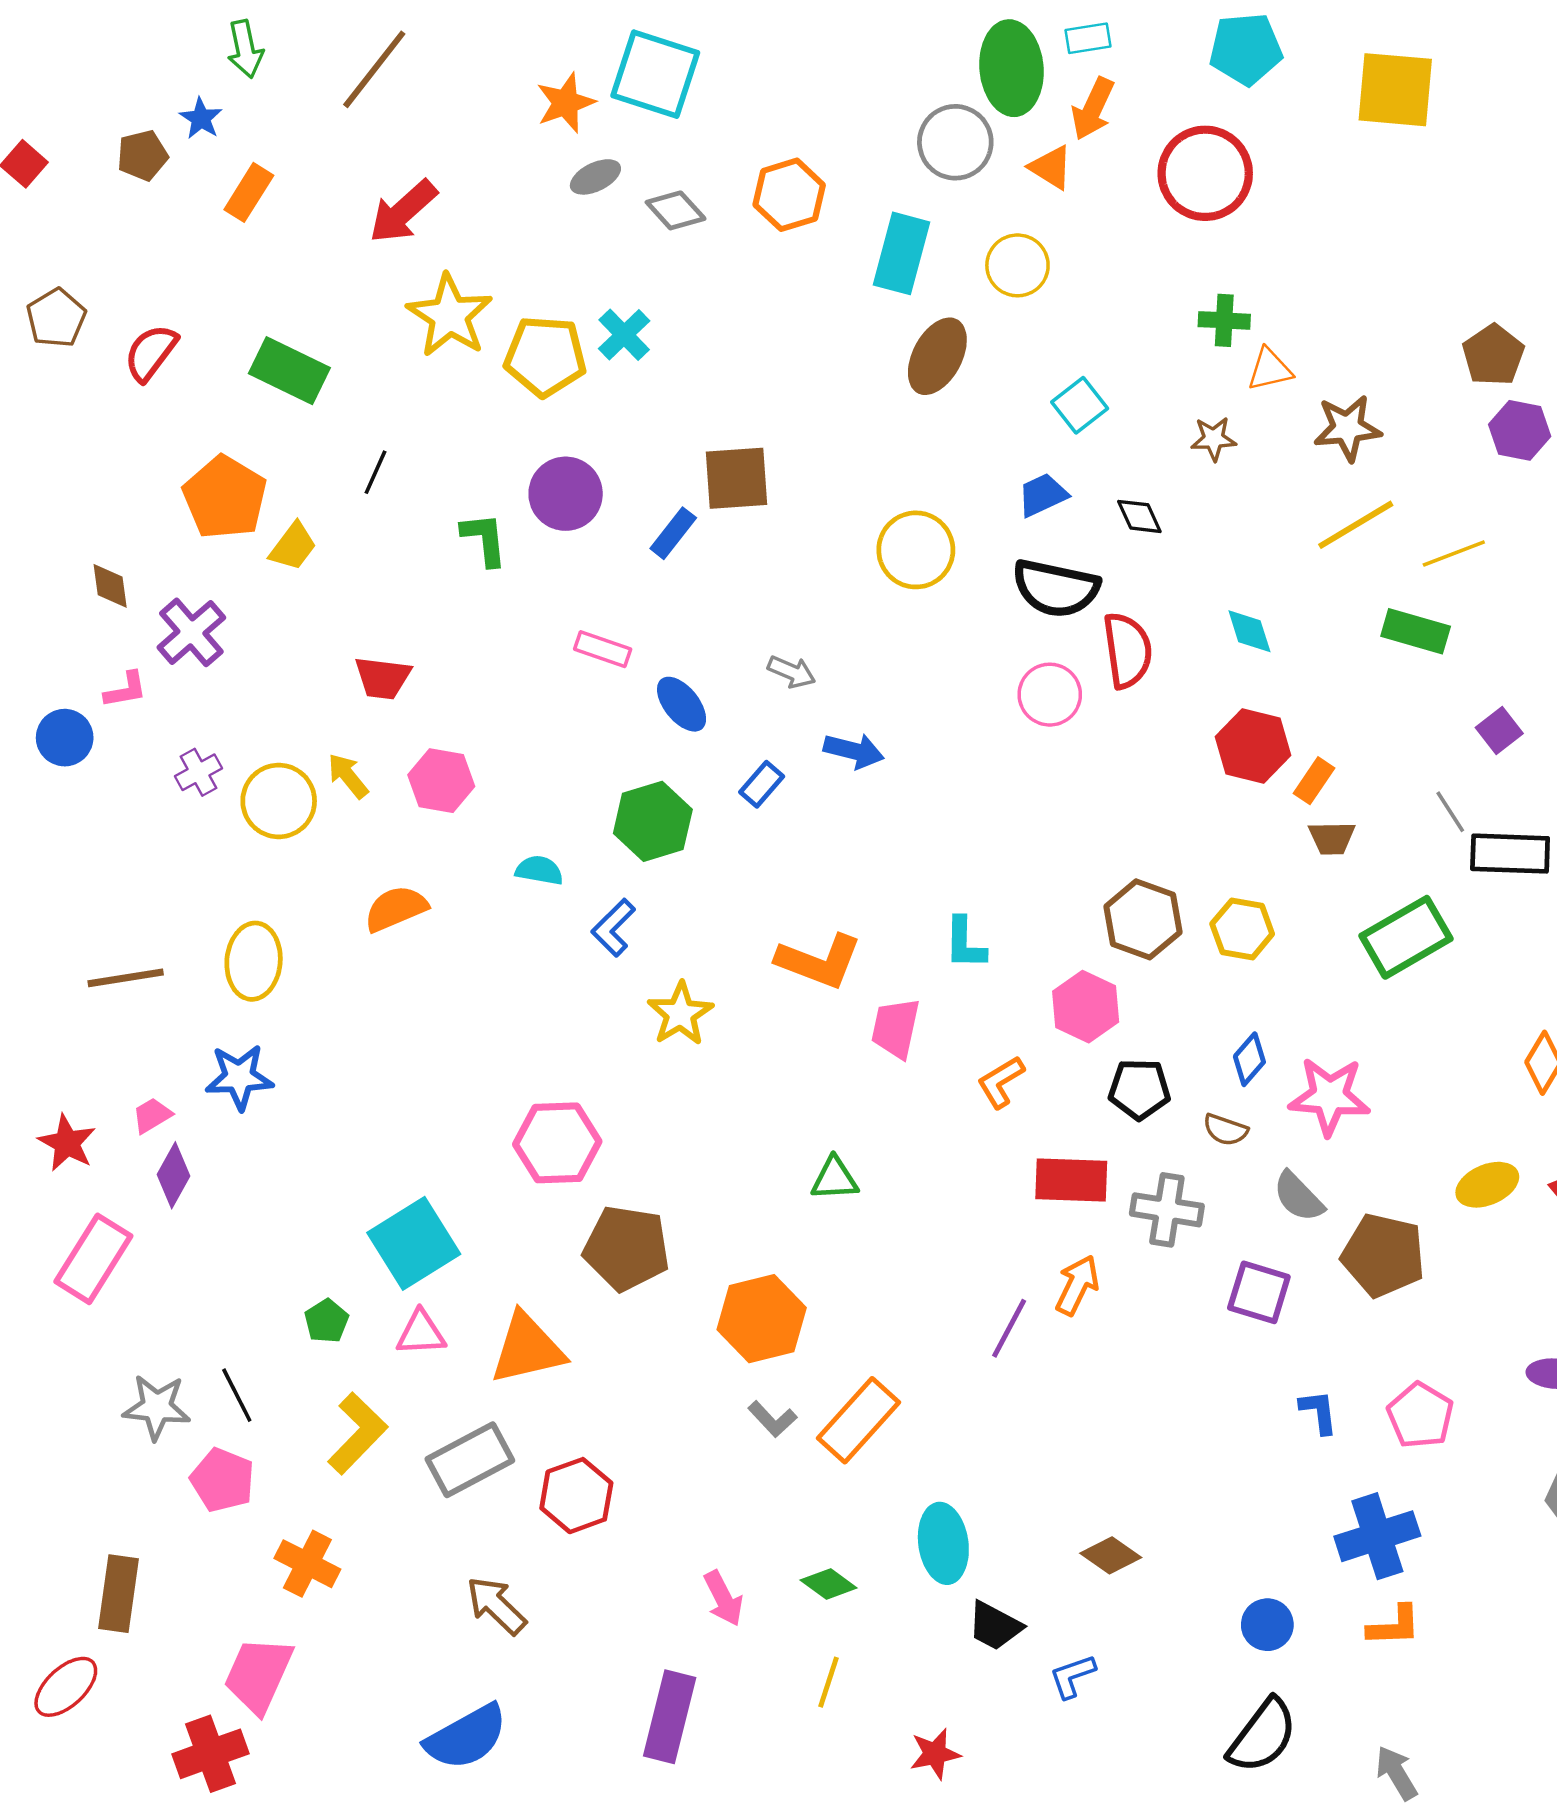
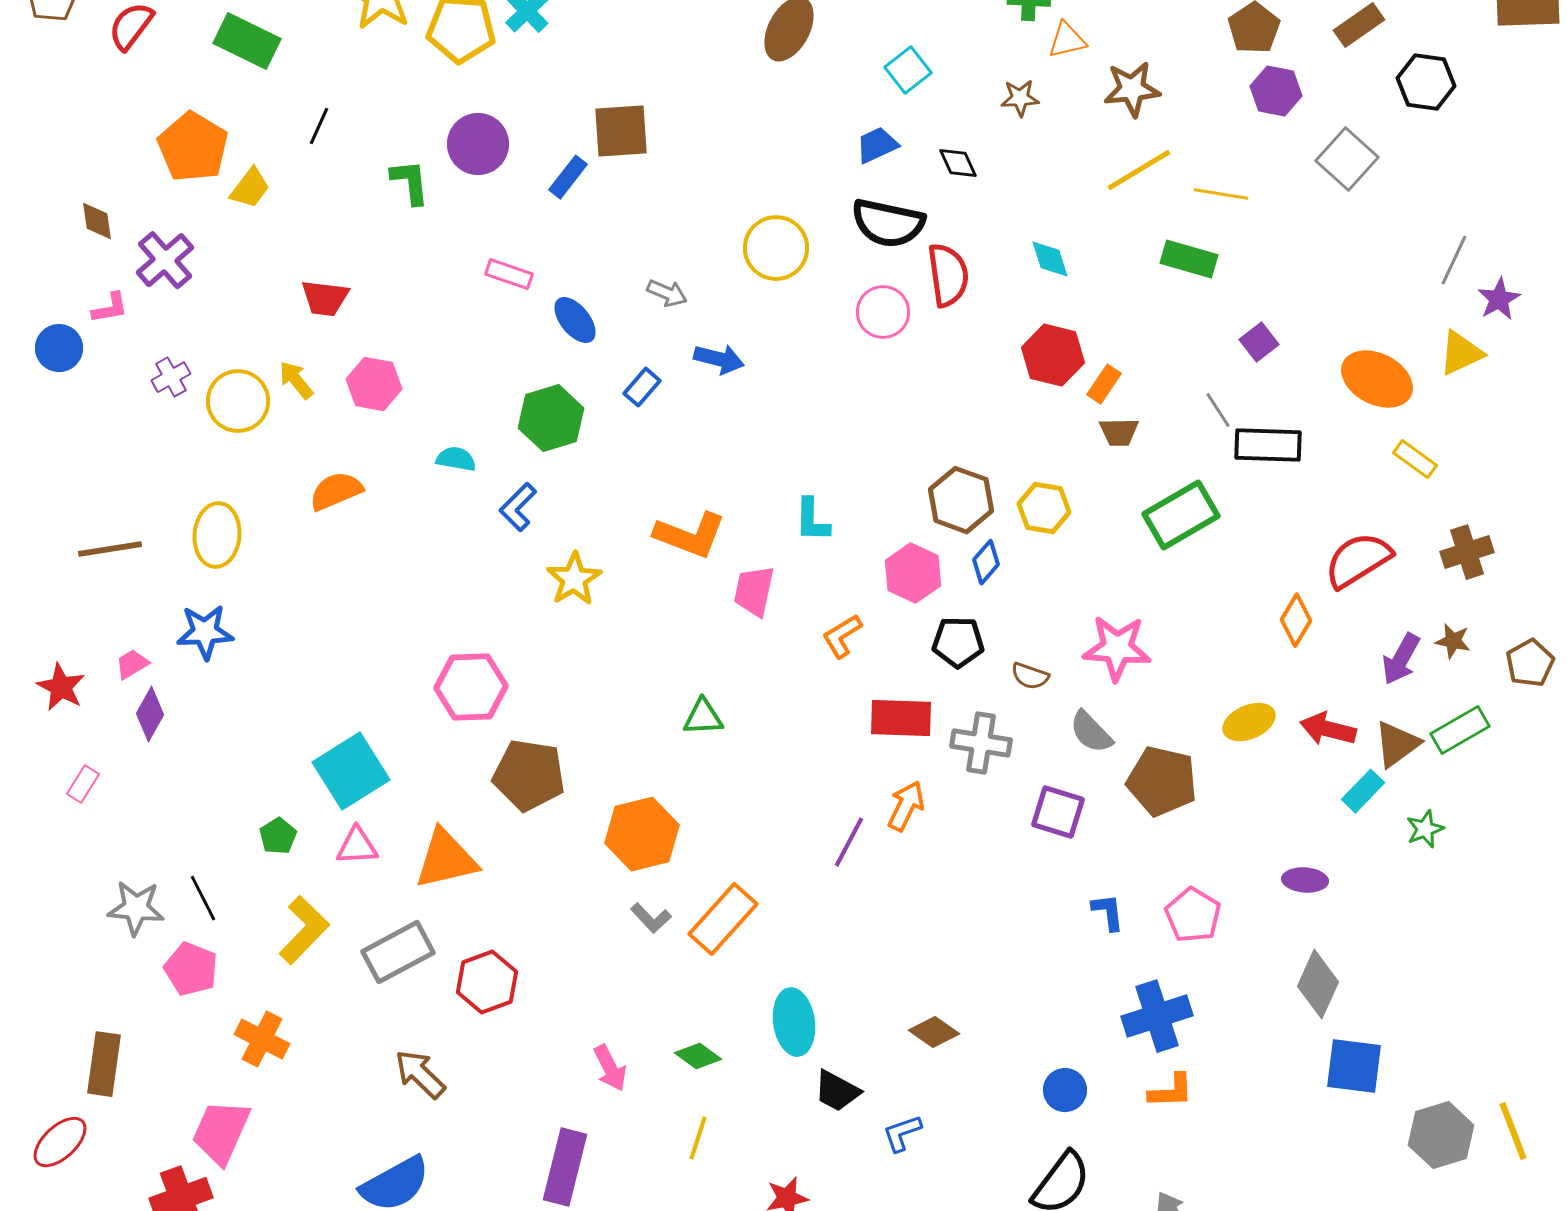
yellow circle: (916, 550) -> (776, 248), moved
yellow line: (1454, 554) -> (1221, 194), turned 30
blue diamond: (1249, 1059) -> (986, 562), moved
pink rectangle: (93, 1259) -> (83, 784), size x0.5

